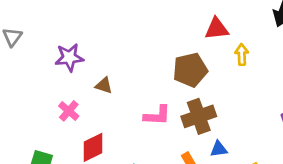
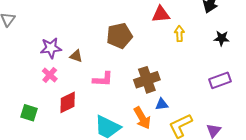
purple star: (69, 57) -> (51, 48), moved
brown pentagon: (190, 70) -> (119, 36), moved
pink L-shape: (157, 115) -> (103, 79), moved

